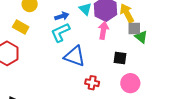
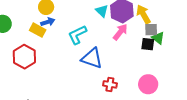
blue arrow: (62, 16) -> (48, 22), moved
pink arrow: (103, 30) -> (120, 32), turned 30
black square: (120, 58) -> (148, 44), moved

